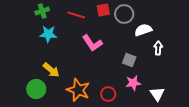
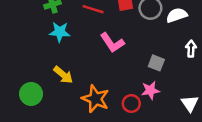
white semicircle: (143, 30) -> (177, 15), moved
pink star: (133, 83) -> (150, 90), moved
green circle: (36, 89) -> (31, 94), moved

